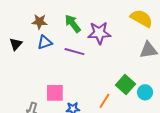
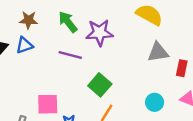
blue triangle: (45, 42) -> (24, 45), moved
green square: (125, 84) -> (100, 85), moved

